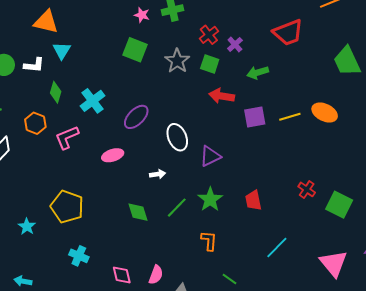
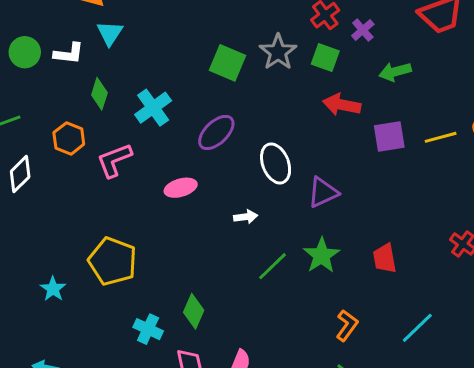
green square: (135, 50) -> (228, 63), moved
green diamond: (138, 212) -> (194, 311), moved, turned 40
orange L-shape: (209, 241) -> (347, 325), moved, turned 30
cyan cross: (79, 256) -> (148, 329), moved

